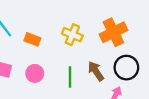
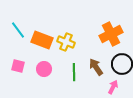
yellow cross: (72, 35) -> (66, 42), moved
orange rectangle: (32, 39) -> (42, 40), size x1.5

